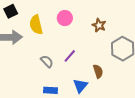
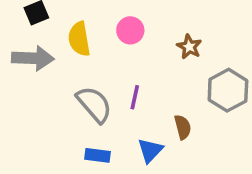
purple line: (70, 56) -> (135, 97), turned -32
gray semicircle: (47, 61) -> (94, 104), size x1.6

